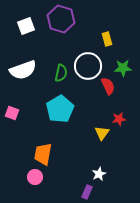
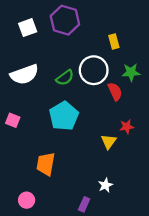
green semicircle: (61, 73) -> (65, 78), turned 42
pink circle: (35, 177) -> (27, 200), moved
purple rectangle: (87, 192) -> (84, 204), moved

